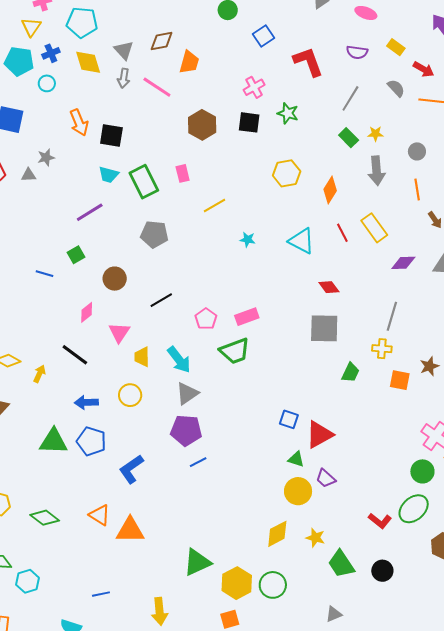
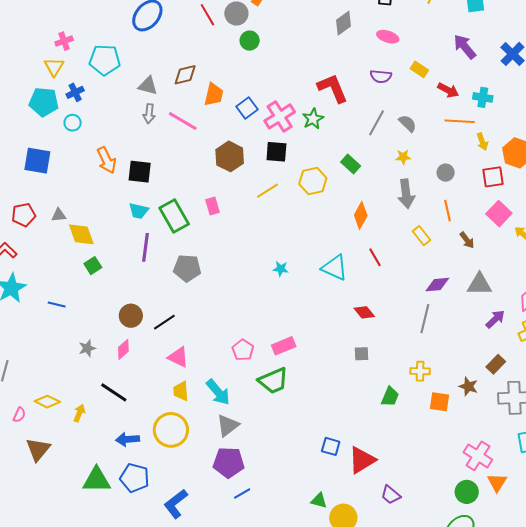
blue square: (263, 36) -> (247, 108), moved
gray triangle: (124, 50) -> (148, 86), turned -30
yellow diamond: (88, 62) -> (81, 234), moved
pink cross: (254, 87) -> (280, 116), size x1.4
gray semicircle: (396, 88) -> (408, 123), moved
green star: (288, 113) -> (313, 119), moved, turned 30
green rectangle: (349, 138) -> (351, 164), moved
gray star: (46, 158) -> (87, 348), moved
yellow hexagon: (287, 173) -> (313, 181), moved
yellow line: (215, 206) -> (267, 191), moved
purple line: (90, 212) -> (146, 247), moved, turned -48
yellow rectangle: (374, 228) -> (421, 236), moved, size x0.7
green square: (76, 255) -> (93, 266), moved
blue line: (44, 274) -> (57, 304), moved
brown circle: (115, 279) -> (131, 316), moved
black line: (161, 300) -> (164, 322), moved
gray line: (392, 316) -> (425, 319), moved
gray square: (324, 328) -> (362, 354), size x0.5
pink triangle: (119, 332) -> (178, 357), moved, turned -35
brown star: (429, 366) -> (468, 386), turned -30
yellow circle: (130, 395) -> (171, 430), size x1.5
green triangle: (296, 459) -> (319, 501), moved
purple trapezoid: (326, 478) -> (391, 495), moved

